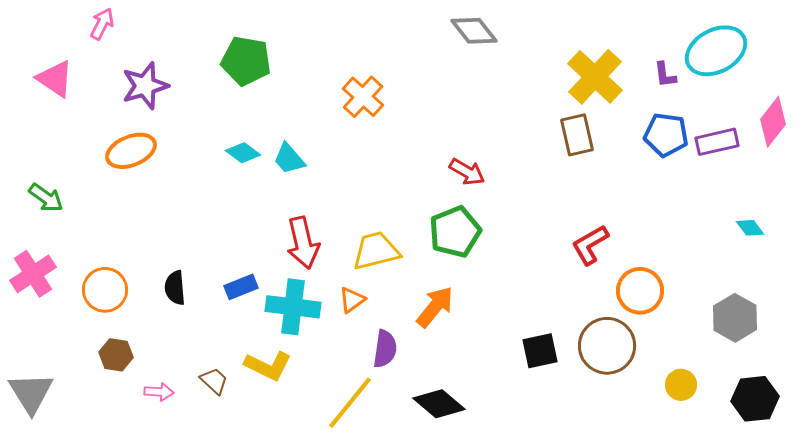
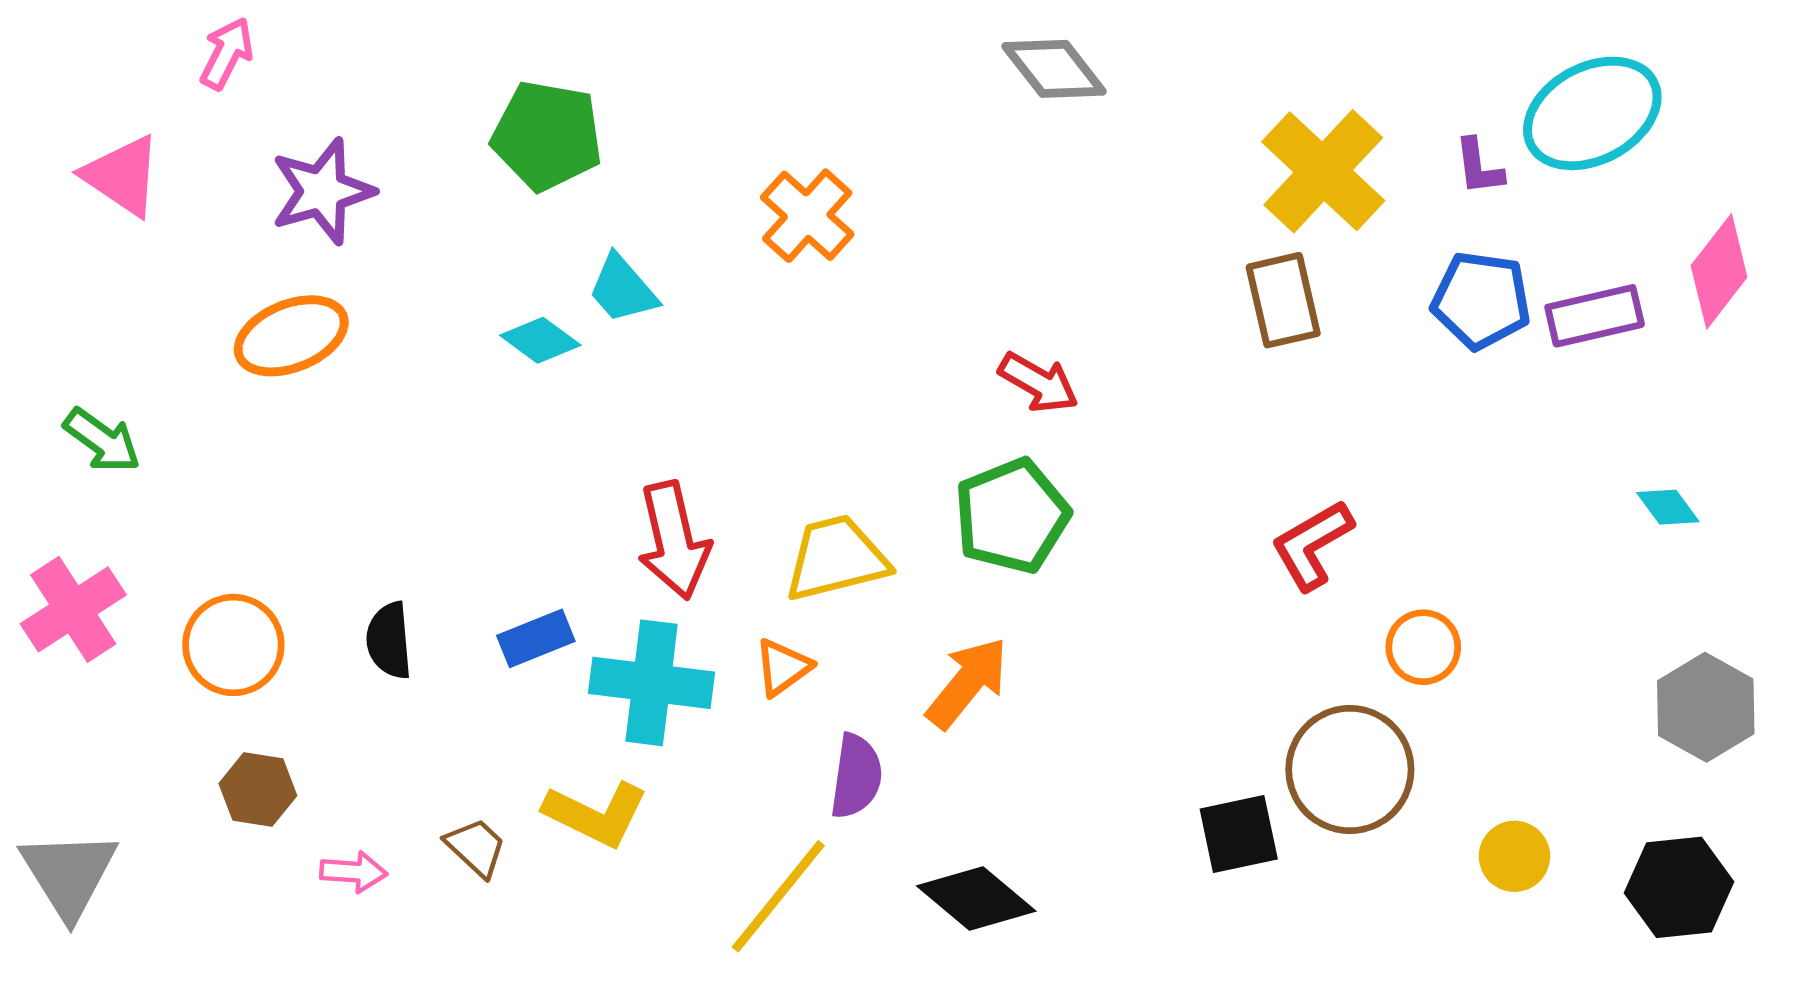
cyan trapezoid: (289, 159) -> (623, 289), moved
orange circle: (640, 291) -> (1423, 647), size x0.7
gray hexagon: (735, 318) -> (1706, 707), moved
black square: (540, 351) -> (1239, 834), moved

